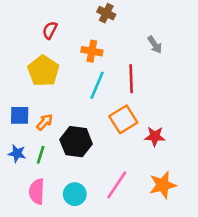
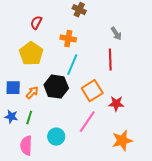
red line: (131, 79) -> (110, 60), moved
black hexagon: (76, 142) -> (56, 87), moved
pink line: (117, 185) -> (87, 122), moved
cyan circle: (75, 194) -> (56, 137), moved

